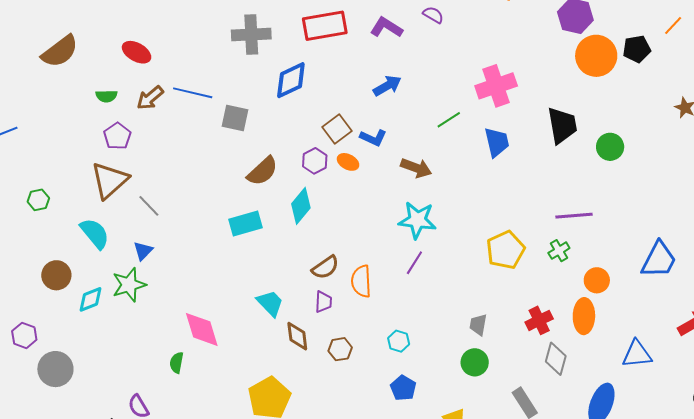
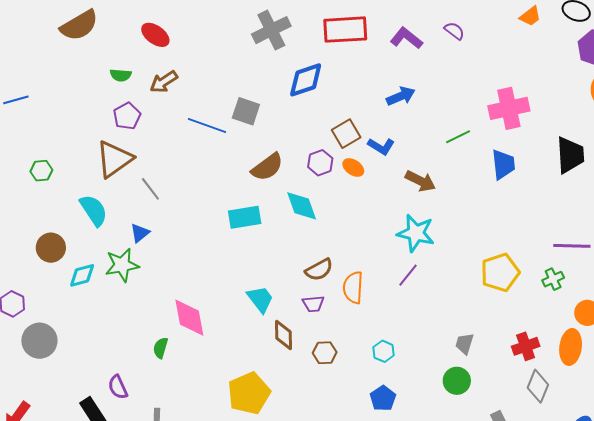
gray cross: (251, 34) -> (271, 30), turned -30
blue line: (193, 93) -> (207, 126), moved
cyan diamond: (301, 206) -> (302, 206), turned -66
purple trapezoid: (323, 302) -> (313, 304), turned 75

